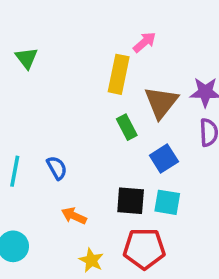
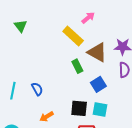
yellow rectangle: (119, 74) -> (73, 36), turned -60
brown triangle: (161, 102) -> (97, 52), turned -40
orange arrow: (74, 216) -> (47, 117), turned -56

